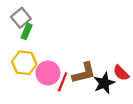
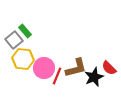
gray square: (21, 18) -> (14, 40), moved
green rectangle: (27, 31) -> (25, 31), turned -64

